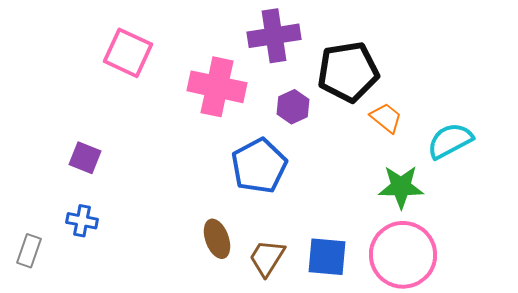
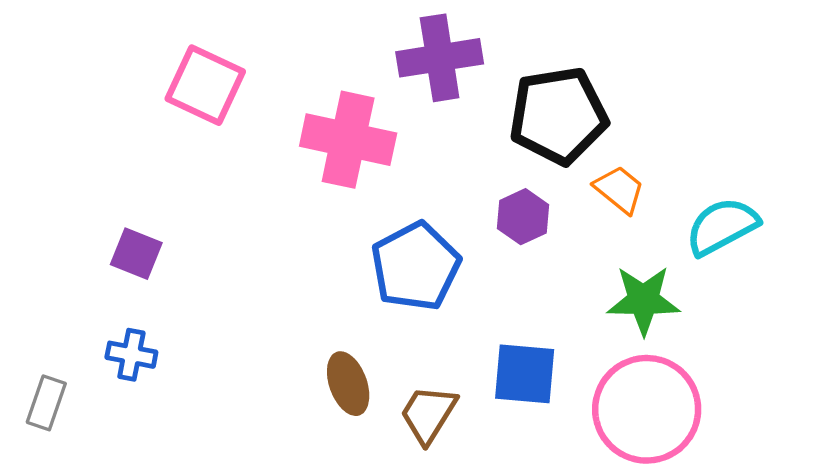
purple hexagon: (293, 107) -> (523, 217), moved
blue square: (327, 257) -> (525, 374), moved

